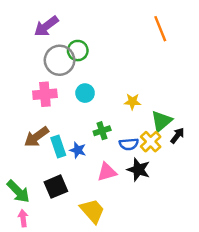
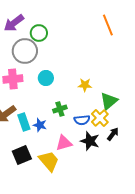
green circle: (78, 51) -> (39, 33), moved
black arrow: (177, 136) -> (113, 134), moved
yellow trapezoid: (92, 211) -> (49, 161), moved

